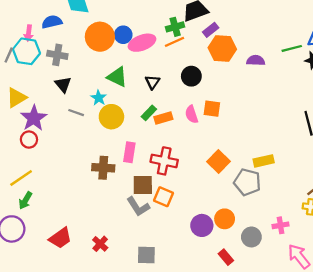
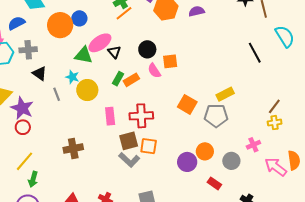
pink ellipse: (142, 43) -> (100, 43), moved
black circle: (191, 76) -> (147, 49), moved
gray line: (76, 113) -> (57, 94), turned 64
brown cross: (103, 168) -> (73, 149), moved

